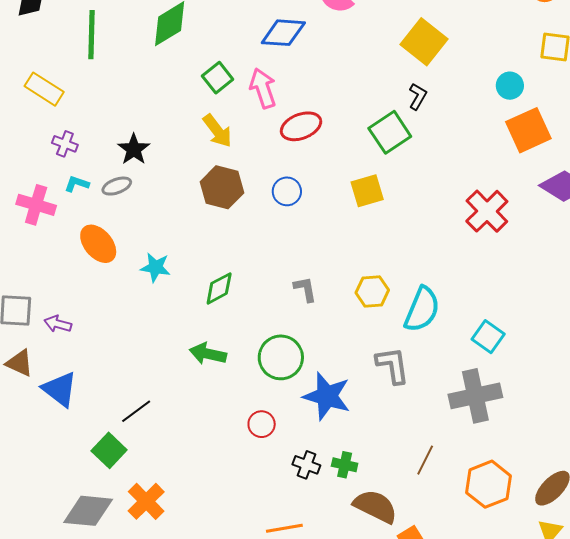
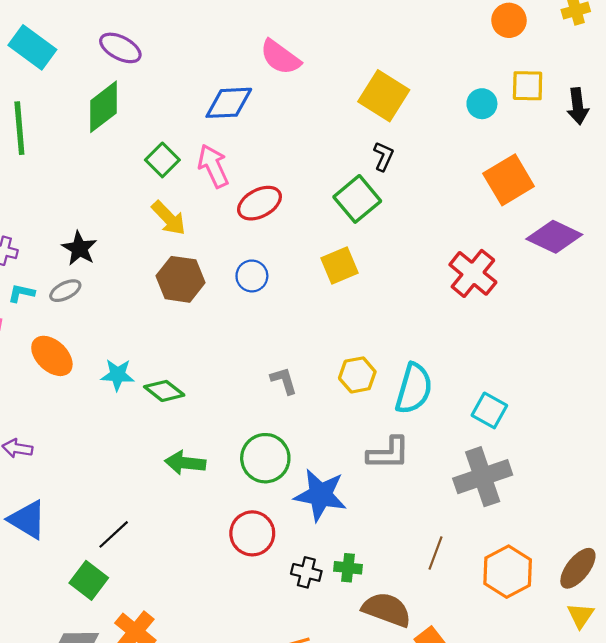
cyan circle: (510, 86) -> (482, 104), moved
green diamond: (219, 288) -> (164, 391), moved, turned 72
gray L-shape: (393, 365) -> (388, 453), turned 105
red circle: (262, 424) -> (252, 533), size x1.5

